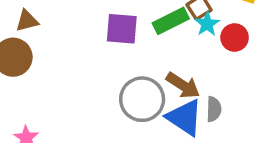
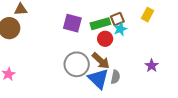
red circle: (235, 38) -> (105, 39), moved

